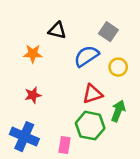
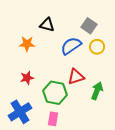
yellow circle: (118, 67) -> (97, 47), moved
green hexagon: (90, 126) -> (55, 93), moved
blue cross: (24, 137) -> (20, 112), turned 35

